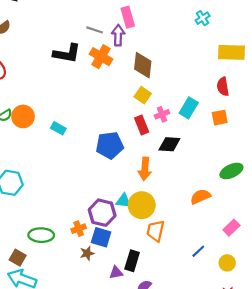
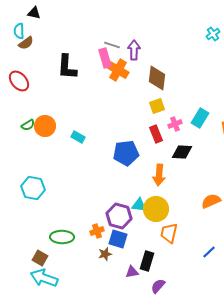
pink rectangle: (128, 17) -> (105, 58), moved
black L-shape: (67, 53) -> (67, 67), moved, turned 84
yellow square: (143, 95) -> (157, 106), turned 35

